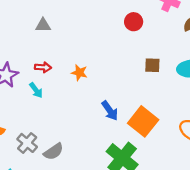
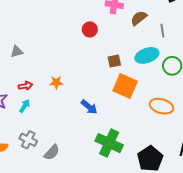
cyan arrow: (36, 90) -> (25, 106), turned -96
orange square: (143, 121) -> (125, 86), moved
gray cross: (27, 143) -> (28, 140), moved

